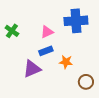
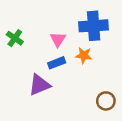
pink triangle: (47, 32) -> (58, 39), turned -32
orange star: (66, 62) -> (84, 55), moved

